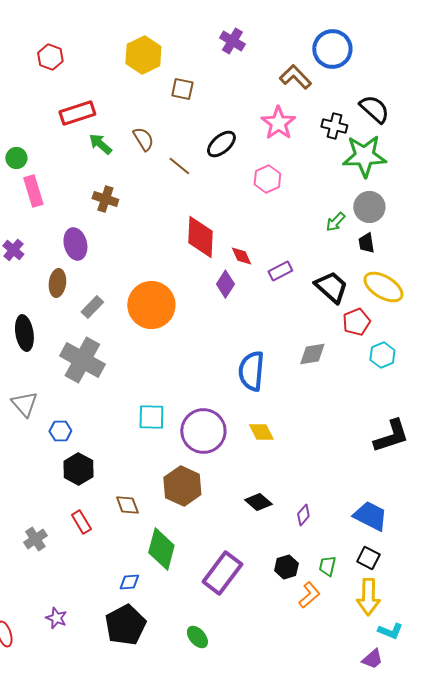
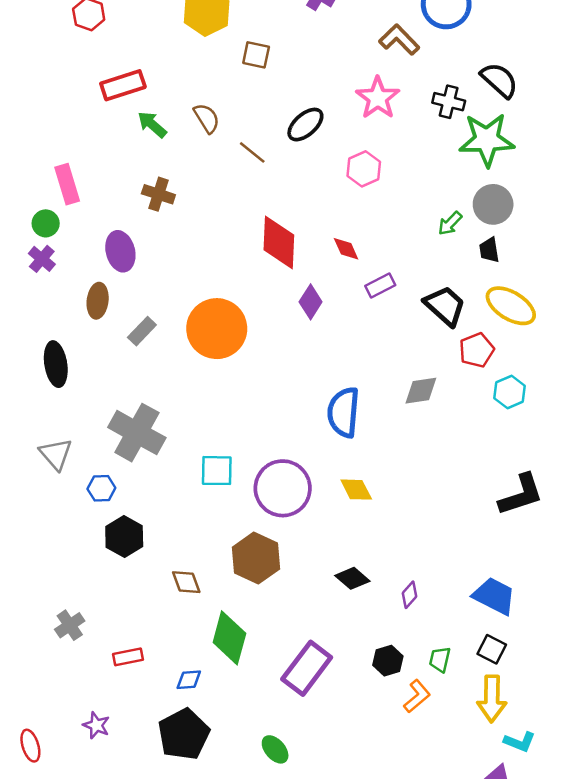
green circle: (16, 158) -> (46, 223), moved
red diamond: (241, 256) -> (346, 249), moved
gray cross: (82, 360) -> (137, 433), moved
red rectangle: (81, 522) -> (128, 657), moved, turned -70

